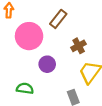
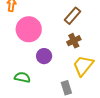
brown rectangle: (58, 19) -> (73, 16), moved

